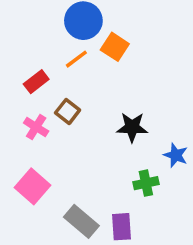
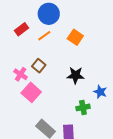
orange square: (115, 47) -> (75, 37), moved
red rectangle: (36, 82) -> (21, 29), moved
pink square: (32, 186) -> (31, 92), moved

